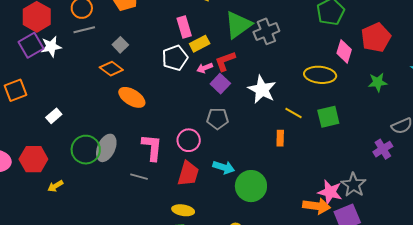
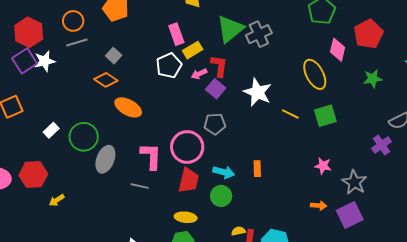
red L-shape: (225, 61) -> (219, 66), turned 120
yellow ellipse: (320, 75) -> (315, 74), turned 60
orange rectangle: (280, 138) -> (257, 169), moved
pink circle: (189, 140) -> (187, 147), size x1.4
green circle: (86, 150) -> (84, 137), moved
green circle: (251, 186) -> (221, 196), moved, size x0.7
pink star: (330, 192) -> (323, 166), moved, size x0.7
orange arrow: (317, 206) -> (319, 206), size x0.6

